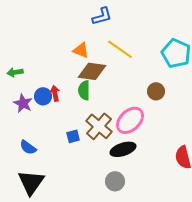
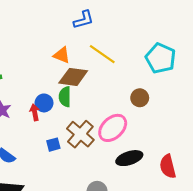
red arrow: (55, 93) -> (35, 112), moved
blue circle: (43, 96) -> (44, 103), moved
black ellipse: (123, 149) -> (129, 158), moved

